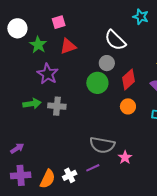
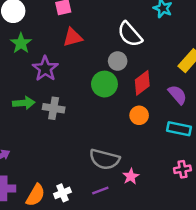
green star: (38, 45) -> (21, 43), moved
purple line: (93, 168) -> (100, 190), moved

